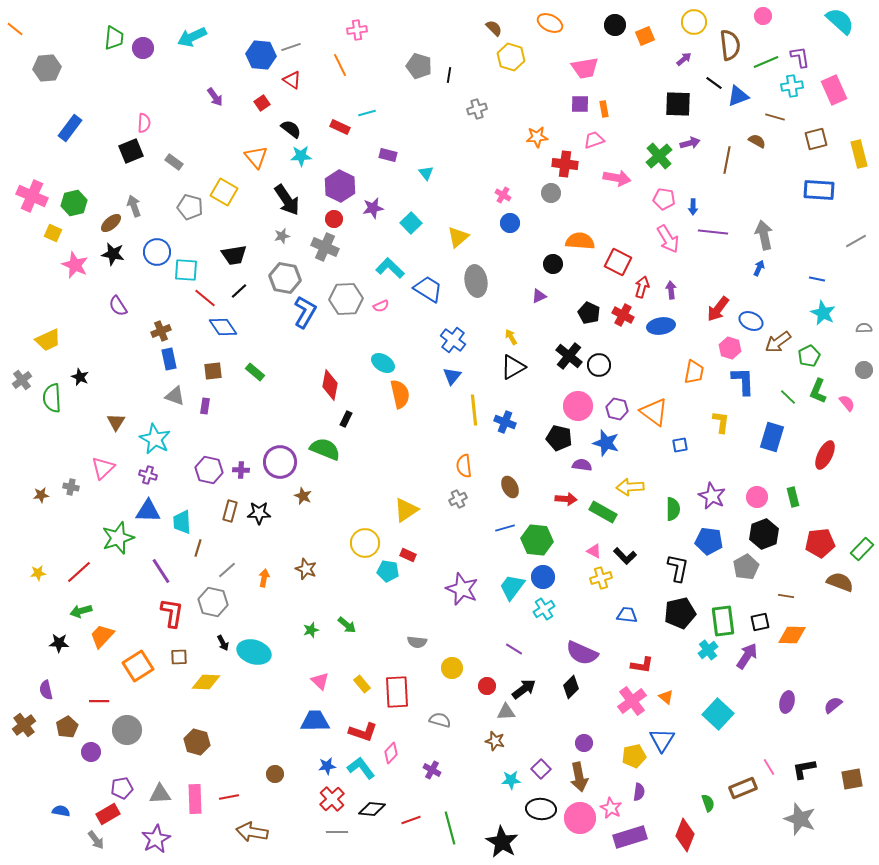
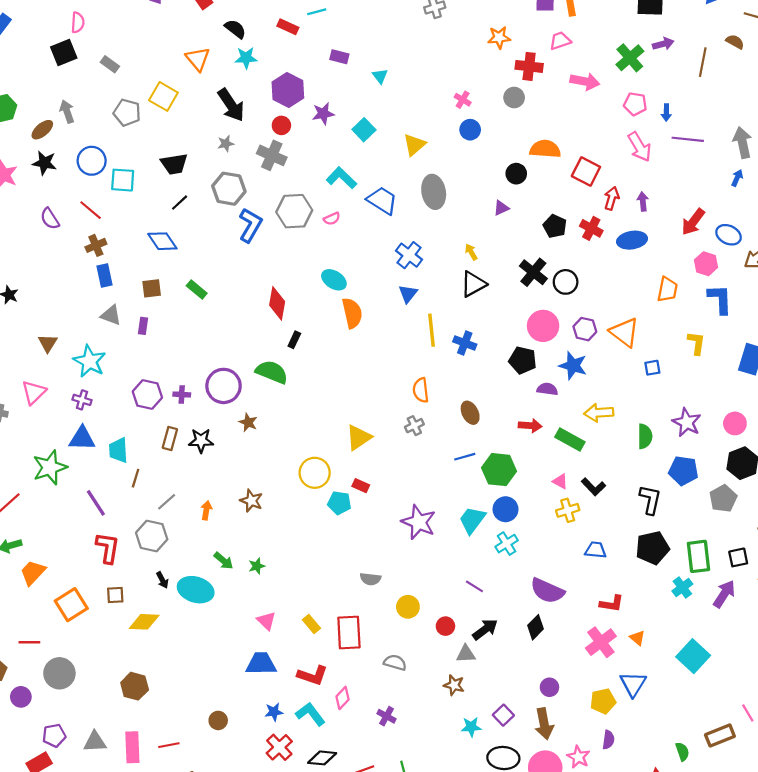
red line: (205, 298) -> (91, 210), moved
green arrow: (347, 625) -> (224, 561), moved

